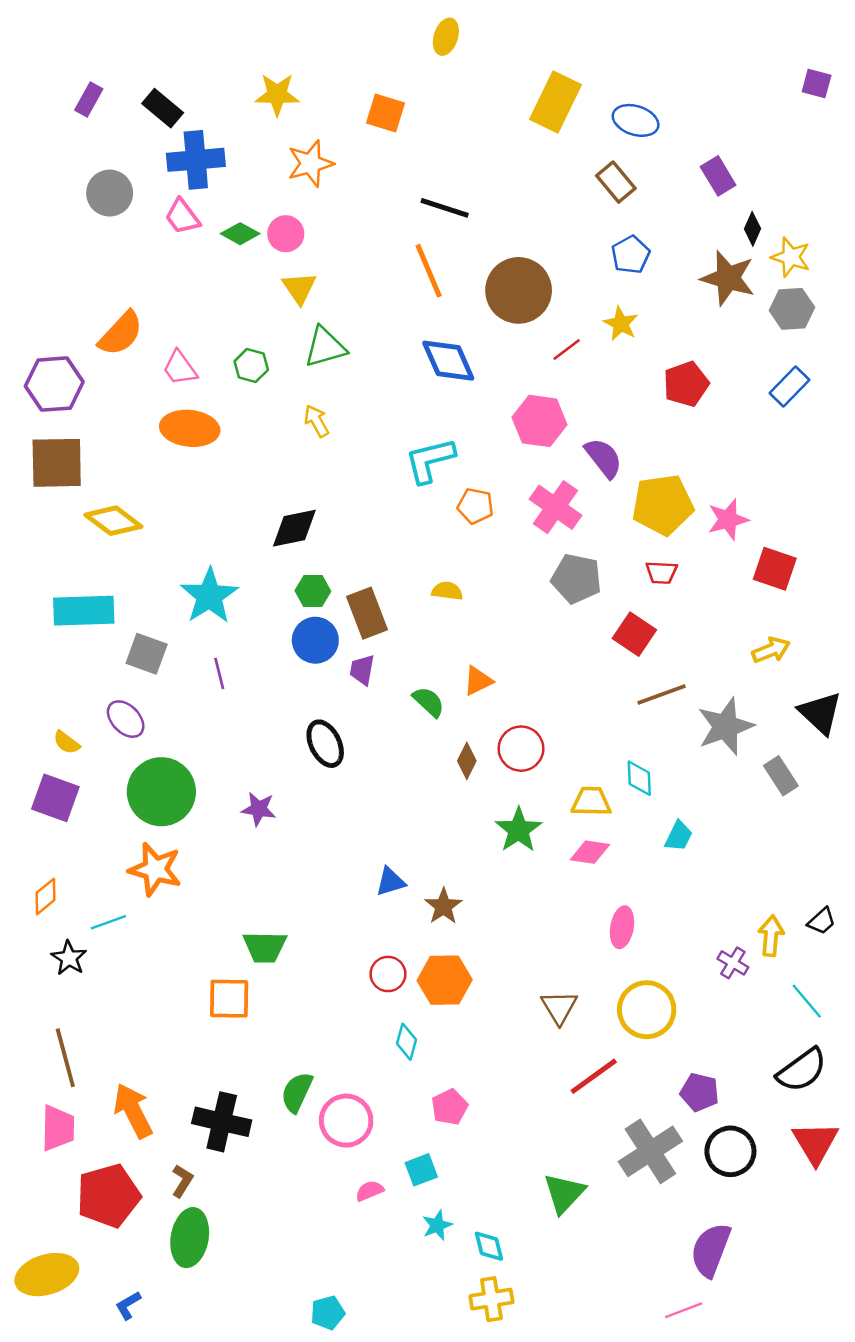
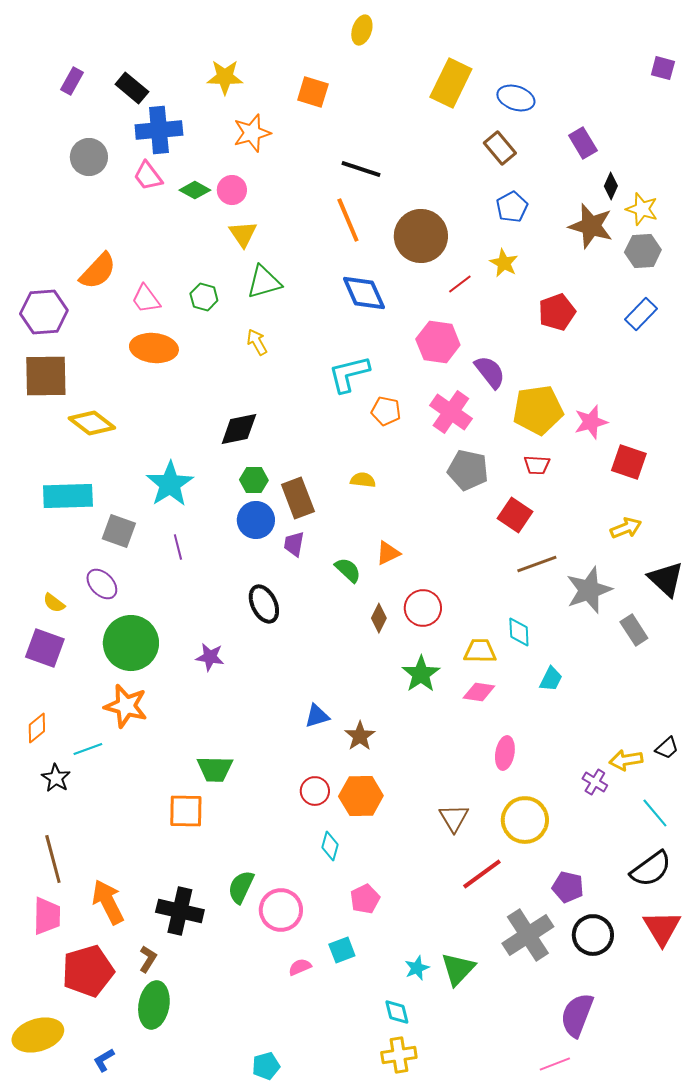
yellow arrow: (771, 936) -> (626, 760), turned -104
cyan star: (437, 1225) -> (417, 968), moved

